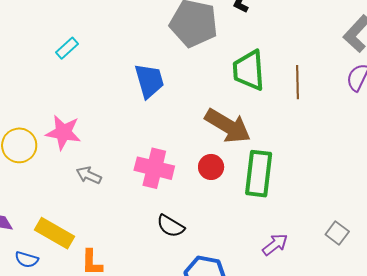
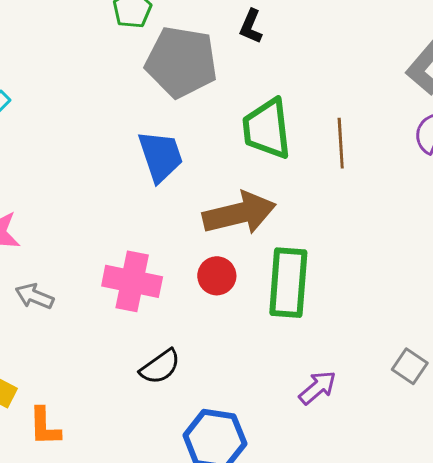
blue trapezoid: (149, 81) -> (160, 156), moved
brown arrow: (228, 126) -> (239, 213), turned -42
black semicircle: (171, 226) -> (160, 367), turned -64

